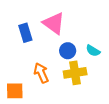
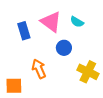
cyan semicircle: (93, 51) -> (77, 22), moved
yellow cross: (75, 73) -> (88, 72), moved, turned 35

